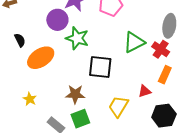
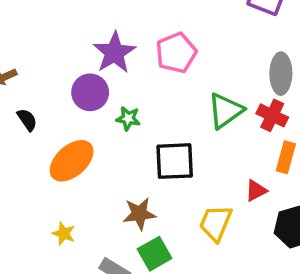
green star: (77, 38) -> (128, 118), size x0.6
black semicircle: (20, 40) -> (27, 120), moved

